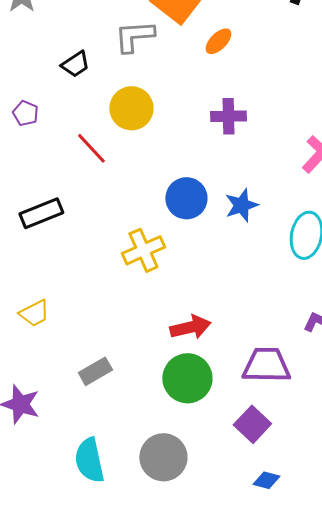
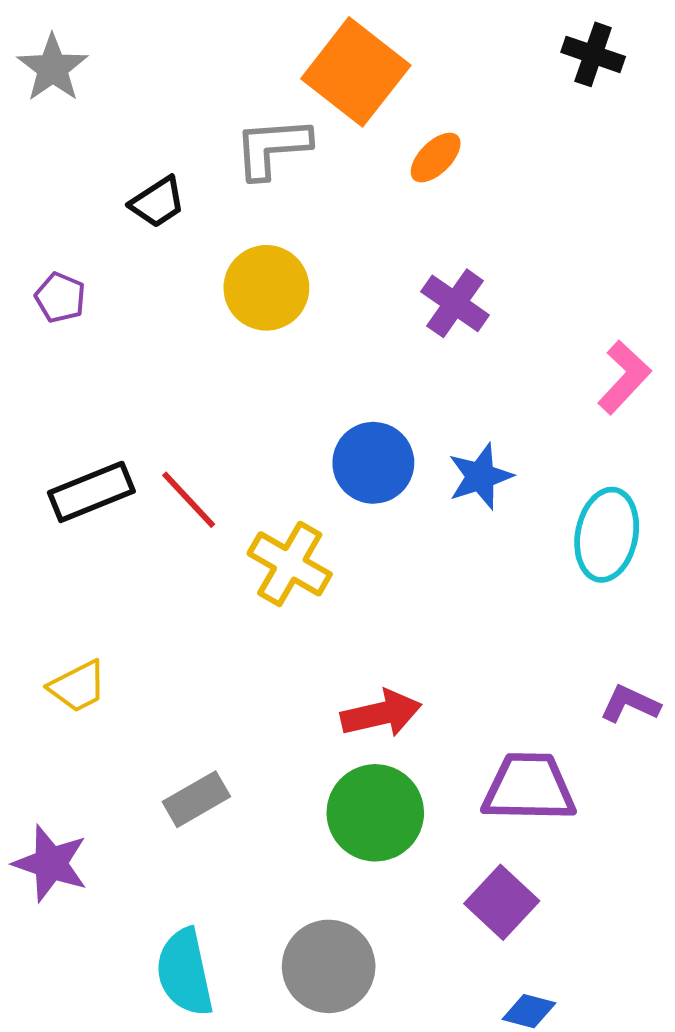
purple cross: (228, 116) -> (455, 303), turned 36
red line: (91, 148) -> (189, 500), moved
yellow cross: (143, 250) -> (290, 564), turned -36

